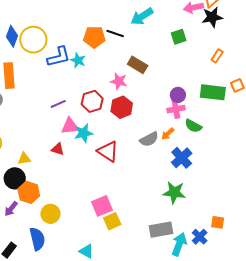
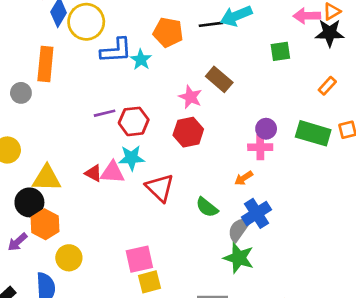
black line: (115, 33) -> (211, 24), moved, turned -36
red hexagon: (92, 101) -> (134, 121), moved
pink triangle: (70, 126) -> (112, 172), moved
green semicircle: (193, 126) -> (207, 207), moved
gray semicircle: (149, 139) -> (239, 229), moved, turned 144
yellow triangle: (24, 159) -> (47, 178), size x1.6

